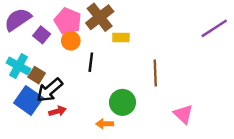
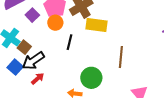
yellow rectangle: (121, 38) -> (96, 25), size x1.5
blue square: (28, 100) -> (15, 67), size x0.7
red arrow: (57, 111) -> (38, 79), turned -32

